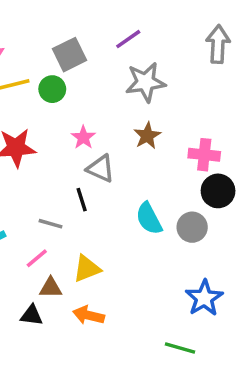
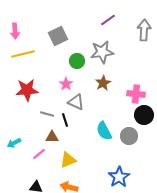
purple line: (128, 39) -> (108, 20), moved
green circle: (52, 89) -> (77, 61), moved
gray line: (51, 224) -> (47, 114), moved
brown triangle: (51, 288) -> (52, 137), moved
blue star: (204, 298) -> (119, 177), moved

